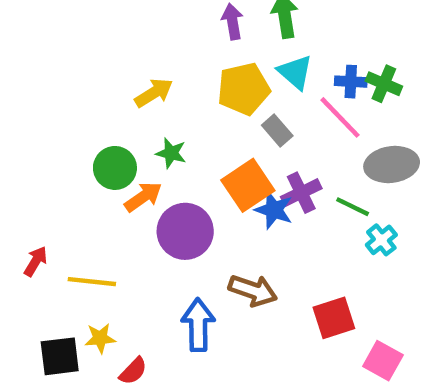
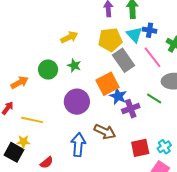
blue cross: (351, 82) -> (150, 30), moved
gray rectangle: (277, 131) -> (123, 60), size x1.6
purple cross: (301, 193) -> (131, 109), moved
orange arrow: (143, 197) -> (20, 82), moved
cyan cross: (381, 240) -> (164, 147), moved
yellow star: (100, 338) -> (23, 142), moved
black square: (60, 356) -> (14, 152), turned 30

